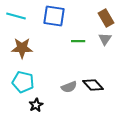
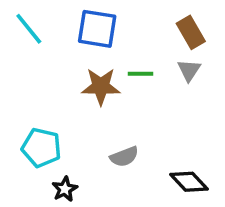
cyan line: (16, 16) -> (29, 29), turned 36
brown star: (22, 48) -> (101, 86), moved
black diamond: (93, 85) -> (189, 182), moved

